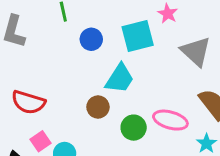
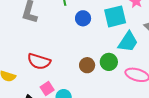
cyan trapezoid: (120, 79) -> (128, 42), moved
green circle: (134, 128) -> (109, 62), moved

